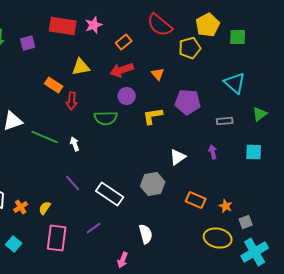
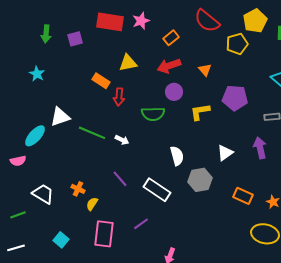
white arrow: (75, 144) -> (122, 140), turned 136
purple arrow: (213, 152) -> (260, 148), size x1.5
orange cross: (21, 207) -> (78, 189), moved, turned -32
white semicircle: (146, 234) -> (177, 156), moved

